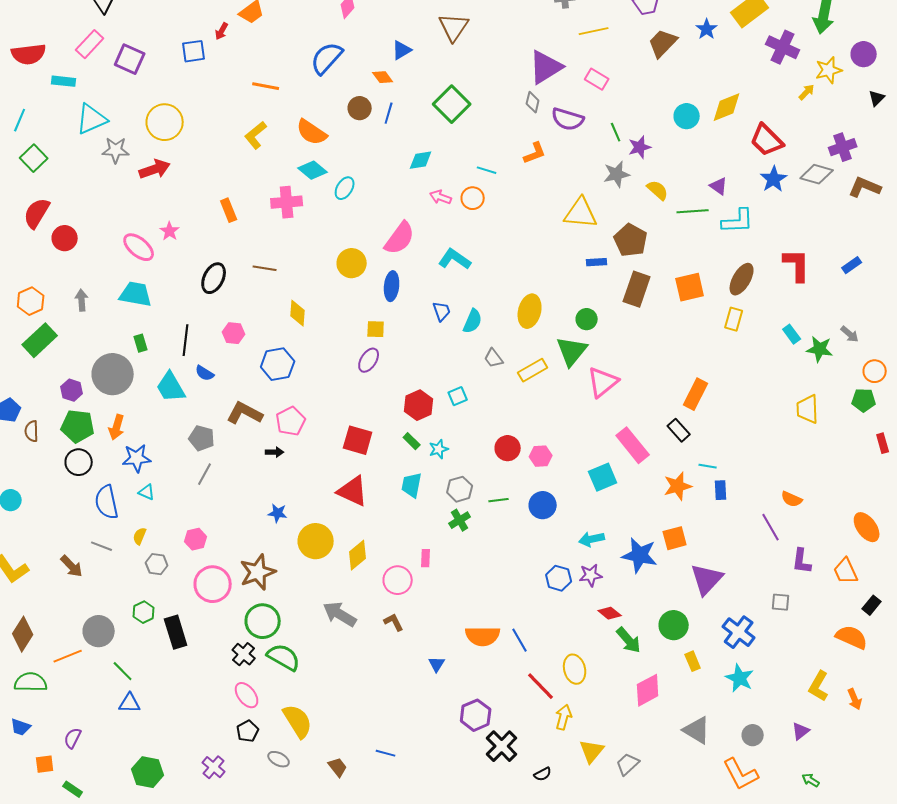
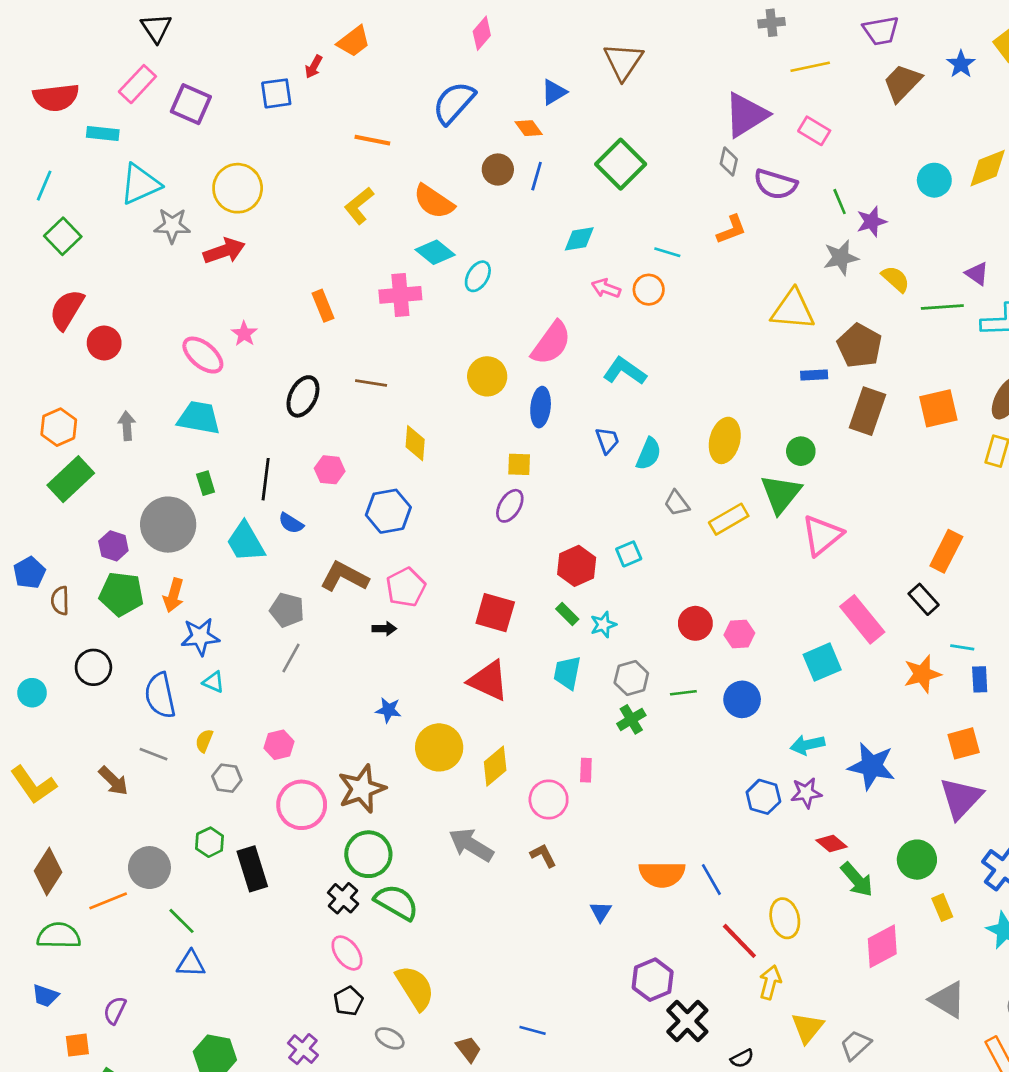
black circle: (79, 462) -> (93, 667), moved
orange square: (675, 538) -> (964, 743), moved

